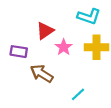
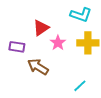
cyan line: (78, 94) -> (80, 86), moved

